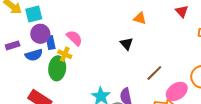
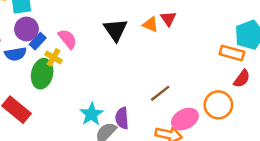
red triangle: (182, 11) -> (168, 19), moved
blue rectangle: (51, 43) -> (38, 41), turned 48
black triangle: (127, 44) -> (115, 30), moved, size x1.5

